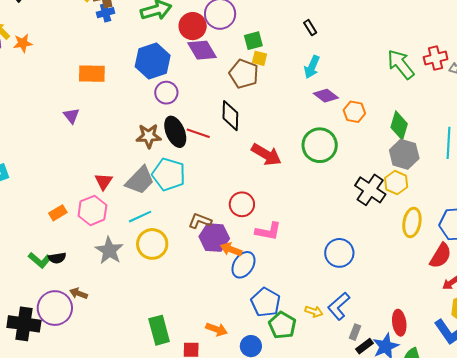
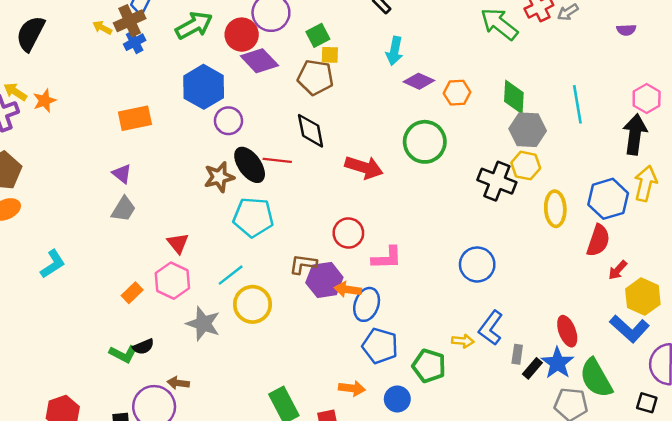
gray trapezoid: (140, 180) -> (124, 209), moved, size x0.7
blue pentagon: (266, 302) -> (380, 346), moved

